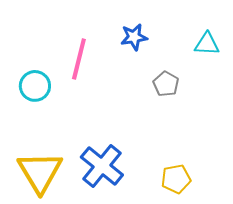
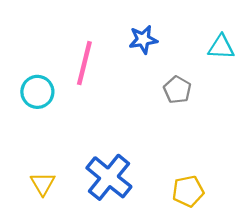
yellow triangle: (40, 172) -> (43, 184), size x0.5

